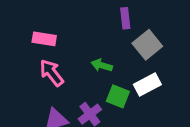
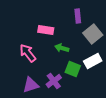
pink rectangle: (44, 39) -> (46, 30), moved

